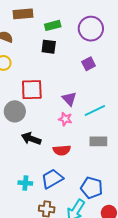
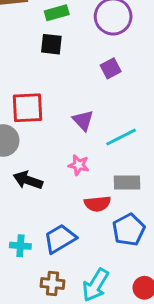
pink star: (65, 119) -> (79, 165), moved
red semicircle: (62, 150) -> (97, 204), moved
blue pentagon: (92, 188) -> (129, 230), moved, turned 30

